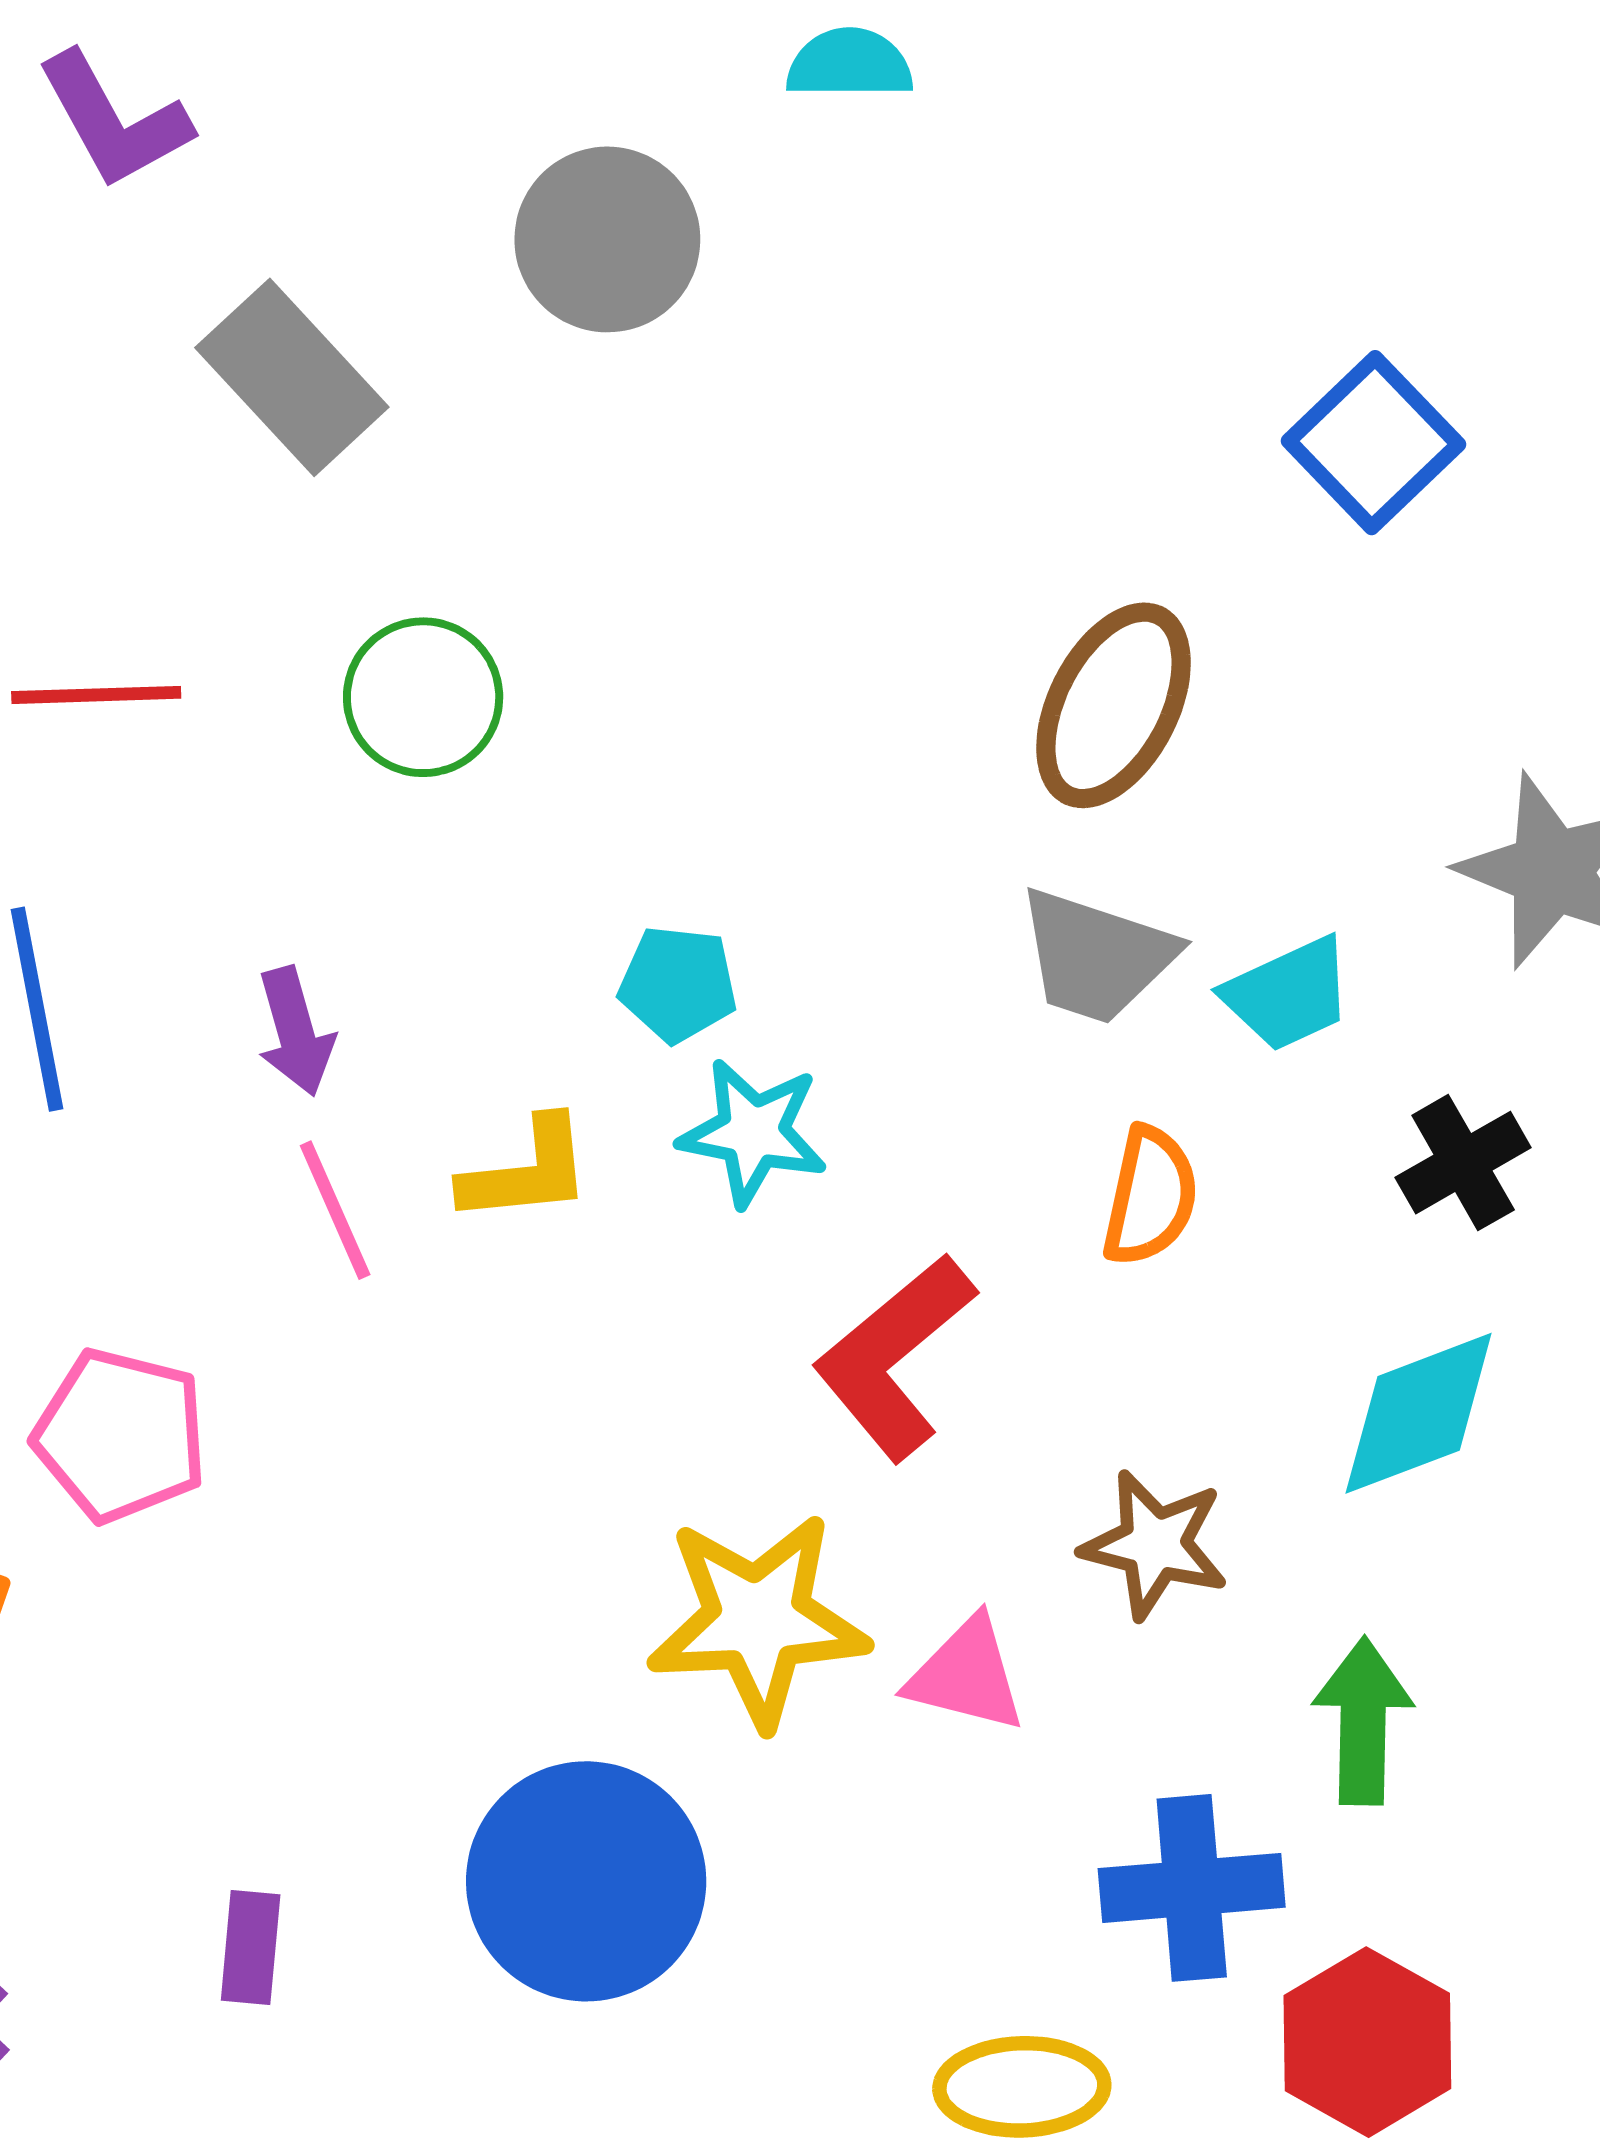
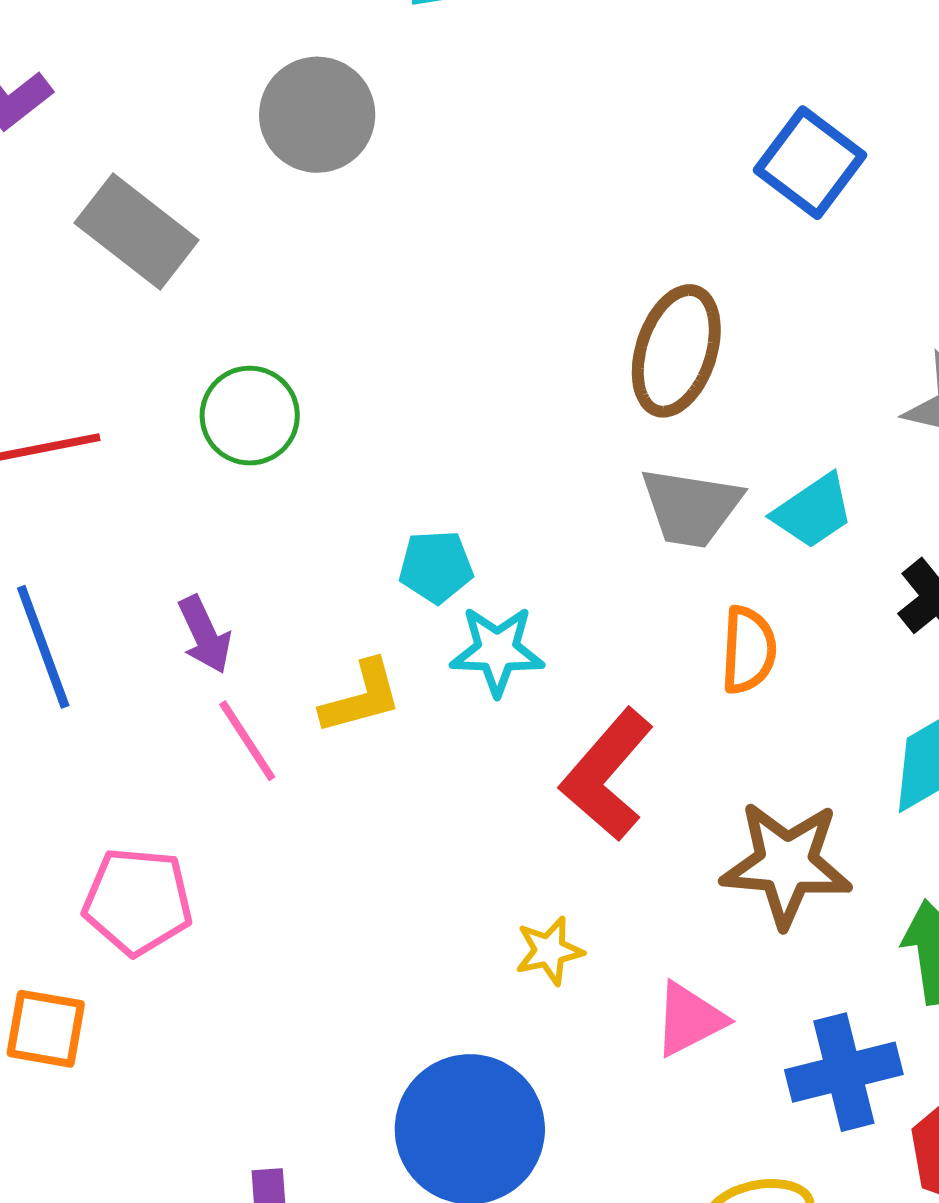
brown star: (1155, 1544) -> (786, 864), size x1.4
yellow star: (758, 1620) -> (549, 951), size x0.5
pink triangle: (966, 1675) -> (689, 1019), moved, turned -32

